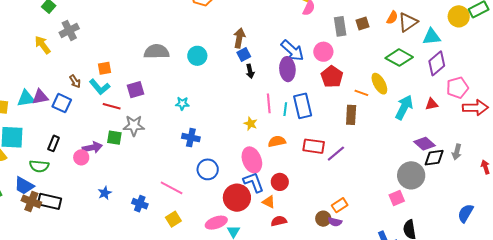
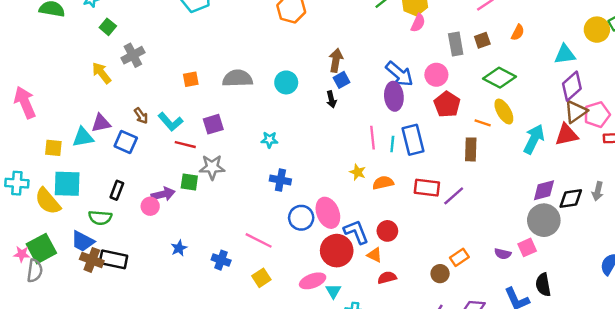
brown triangle: (408, 22) -> (576, 112), moved
green diamond: (399, 58) -> (500, 78), moved
orange square: (105, 68) -> (191, 79), moved
black arrow: (250, 71) -> (331, 99), moved
purple triangle: (40, 97) -> (101, 123), moved
red triangle: (432, 104) -> (567, 135), size x1.5
yellow star: (251, 124) -> (358, 172), moved
purple diamond: (424, 144) -> (544, 190), moved, turned -55
pink ellipse: (252, 160) -> (328, 213), moved
purple semicircle: (335, 222) -> (503, 254), moved

